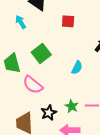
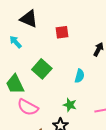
pink semicircle: (33, 85) -> (28, 107), moved
green star: (72, 106) -> (70, 105), moved

